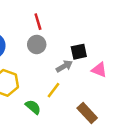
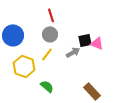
pink triangle: (99, 70) -> (97, 43), moved
yellow line: (54, 90) -> (47, 54), moved

